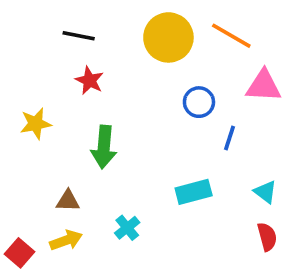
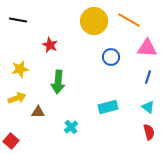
black line: (79, 36) -> (18, 20), moved
blue line: (229, 138) -> (148, 77), moved
yellow arrow: (66, 240) -> (17, 98), moved

